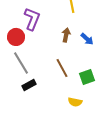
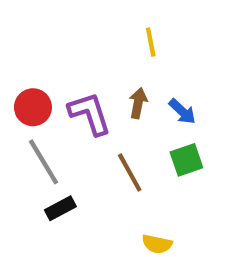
purple L-shape: (32, 19) -> (90, 114), moved, turned -40
green square: (87, 77) -> (186, 160), moved

